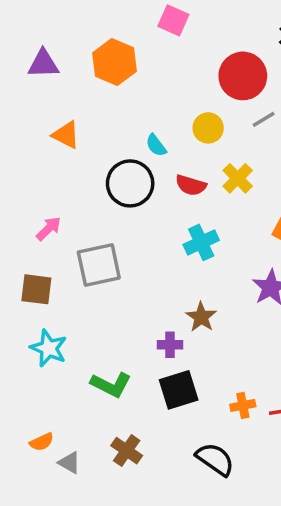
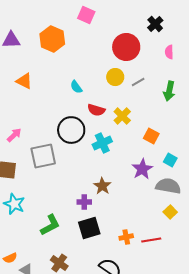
gray line: (264, 119) -> (138, 82), moved
yellow circle: (208, 128) -> (115, 77), moved
yellow cross: (238, 178) -> (122, 116), moved
black circle: (130, 183) -> (71, 130), moved
green L-shape: (111, 385) -> (50, 225), turned -55

